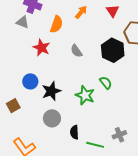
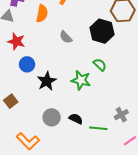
red star: (42, 48) -> (16, 41), moved
blue circle: (30, 81) -> (27, 64), moved
gray circle: (52, 118) -> (52, 117), moved
black semicircle: (74, 132) -> (76, 119), turned 128

